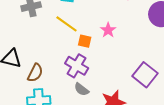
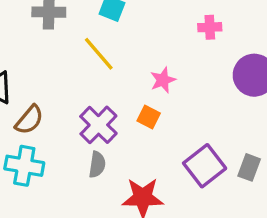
orange square: (85, 41) -> (149, 117), moved
gray semicircle: (82, 89) -> (97, 165), turned -133

